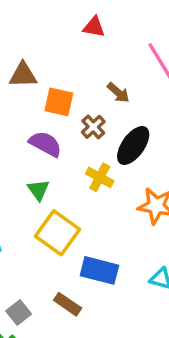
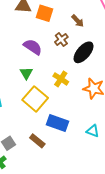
orange square: (59, 102) -> (44, 13), moved
yellow cross: (100, 177) -> (61, 79), moved

